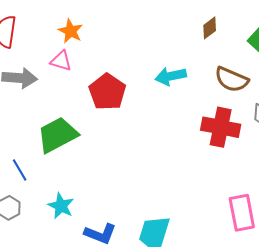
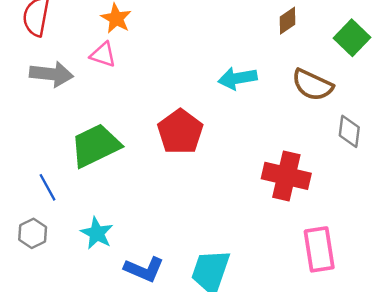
red pentagon: (107, 92) -> (180, 132), moved
red cross: (221, 127) -> (286, 176), moved

